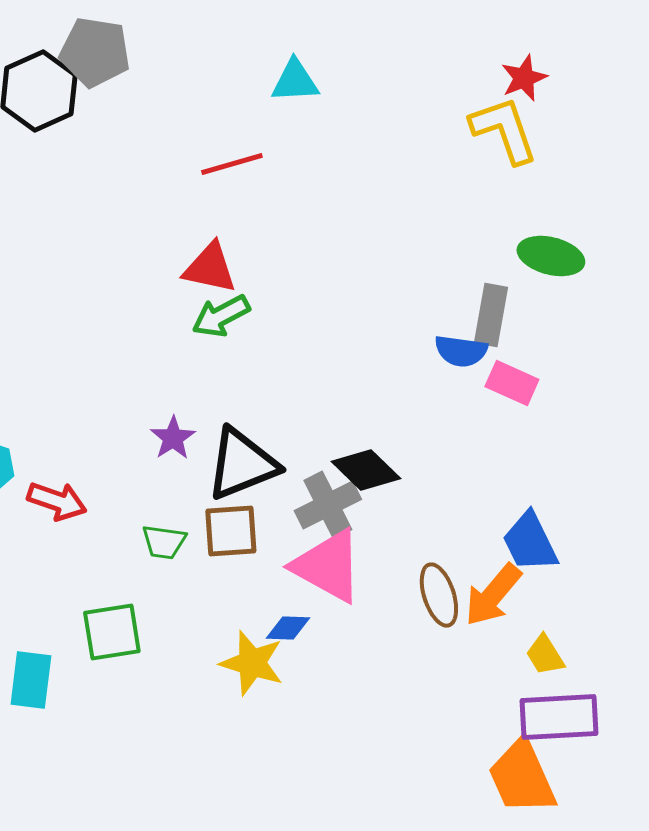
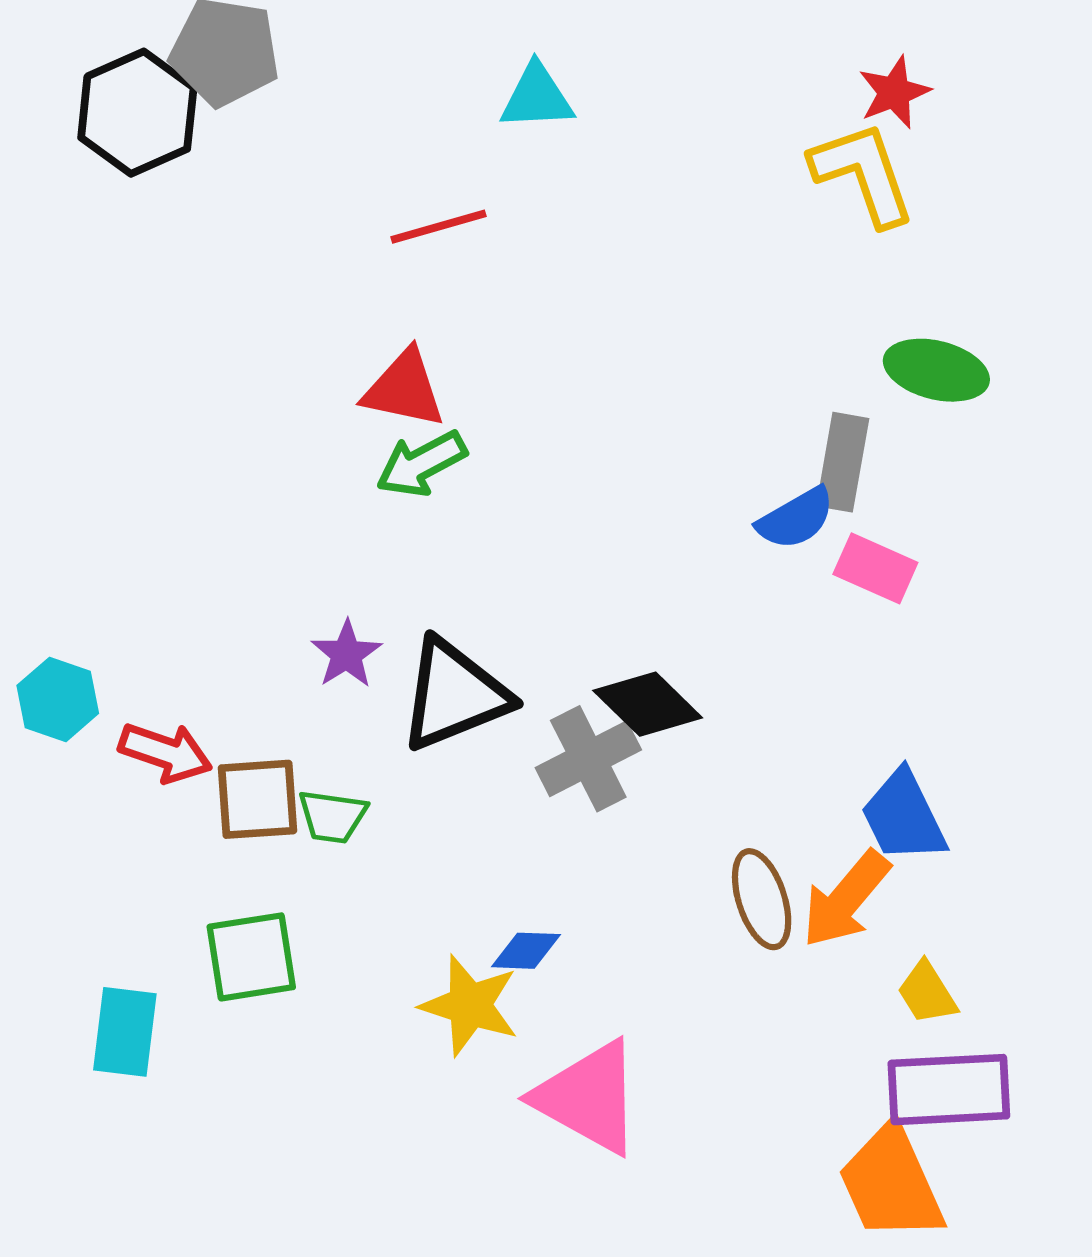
blue semicircle: (461, 351) -> (796, 518), turned -38
brown square: (231, 531) -> (257, 799), moved
pink triangle: (328, 566) -> (588, 1097), moved

